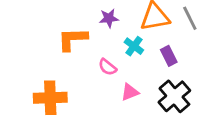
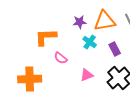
purple star: (109, 18) -> (80, 22), moved
pink semicircle: (107, 67) -> (61, 58), moved

